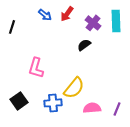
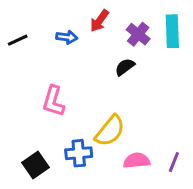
blue arrow: (45, 15) -> (67, 37), moved, turned -32
black line: (12, 27) -> (18, 40), turned 48
black square: (19, 101) -> (36, 165), moved

